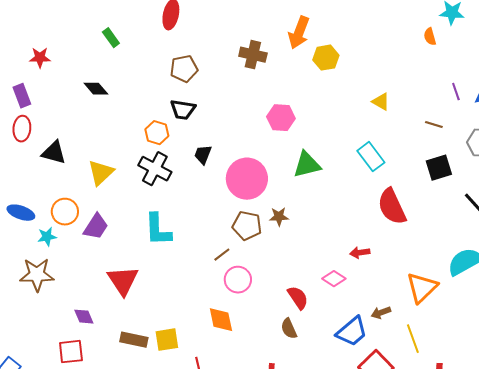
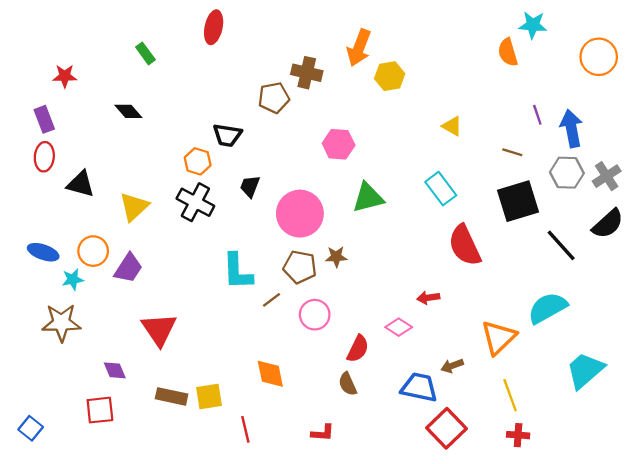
orange semicircle: (430, 37) -> (508, 52), size x1.4
brown pentagon: (184, 69) -> (274, 98), moved
black square: (439, 168) -> (518, 201), size x1.4
cyan L-shape: (158, 230) -> (237, 271), moved
pink circle: (238, 280) -> (315, 315), moved
red semicircle: (298, 298) -> (358, 349), turned 60
blue trapezoid: (352, 332) -> (419, 387), turned -128
yellow line: (413, 339) -> (510, 395), moved

